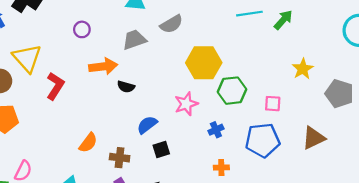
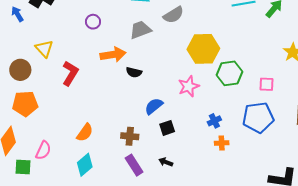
yellow triangle: (27, 58) -> (44, 49), size x0.7
blue cross: (216, 130) -> (214, 121), moved
orange semicircle: (88, 143) -> (85, 133), moved

